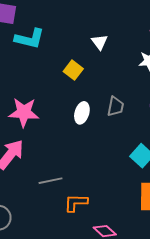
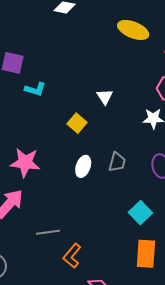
cyan L-shape: (30, 39) -> (35, 89), size x0.7
orange L-shape: (76, 203) -> (72, 256), turned -55

